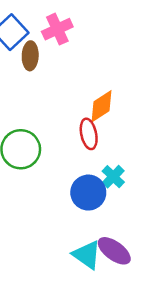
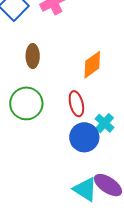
brown ellipse: (30, 56) -> (33, 56), moved
red ellipse: (89, 134) -> (76, 104), moved

